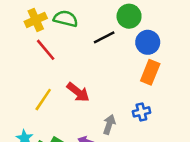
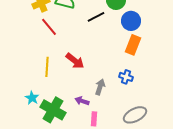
yellow line: (43, 100) -> (47, 67), turned -30
blue cross: (141, 112) -> (126, 77), turned 32

